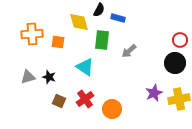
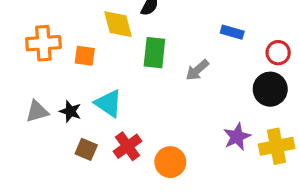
blue rectangle: (118, 18) -> (232, 32), moved
cyan triangle: (85, 67) -> (108, 103), moved

